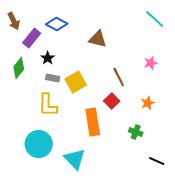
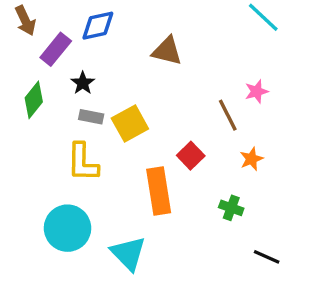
blue diamond: (57, 24) -> (98, 26), turned -40
brown line: (119, 77) -> (228, 115), moved

